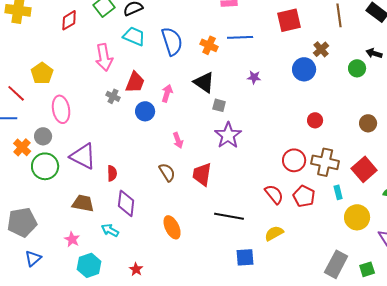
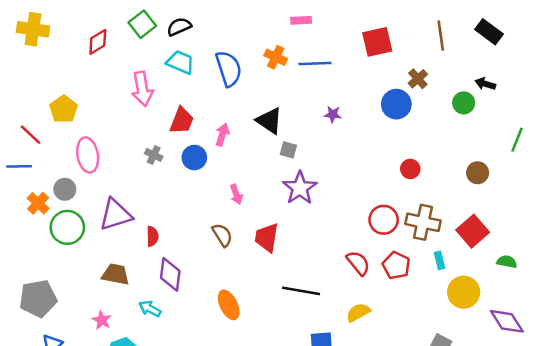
orange cross: (209, 45) -> (276, 57), moved
gray cross: (113, 96) -> (154, 155), moved
purple triangle: (83, 156) -> (116, 215), turned -44

